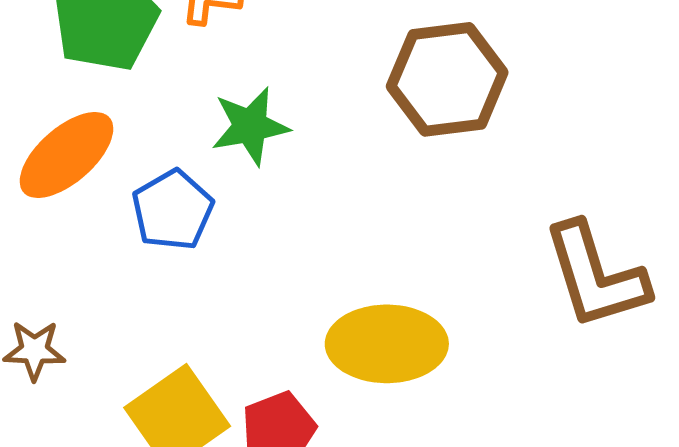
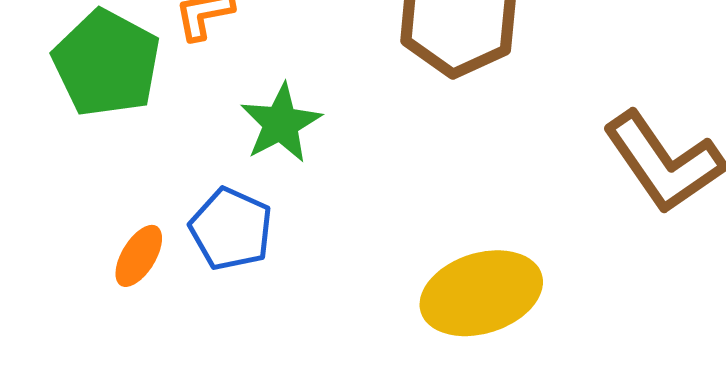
orange ellipse: (66, 155) -> (139, 256), moved, size x0.6

